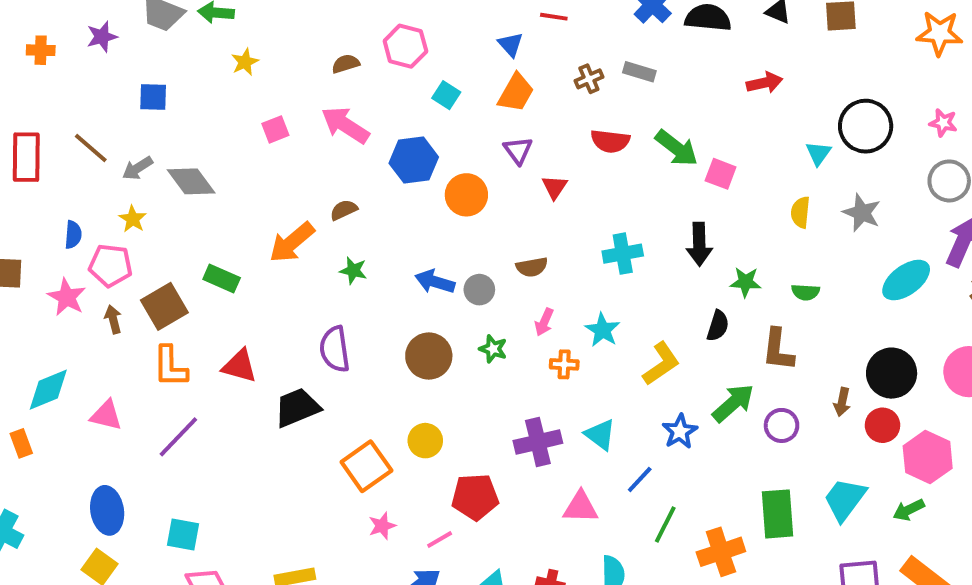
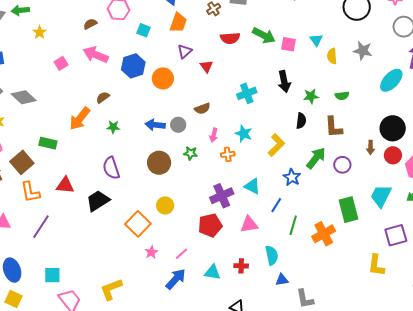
purple triangle: (518, 150) -> (185, 51), turned 35
cyan triangle: (818, 153) -> (316, 40), moved
red pentagon: (475, 497) -> (210, 225), moved

